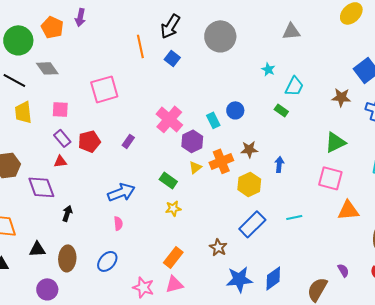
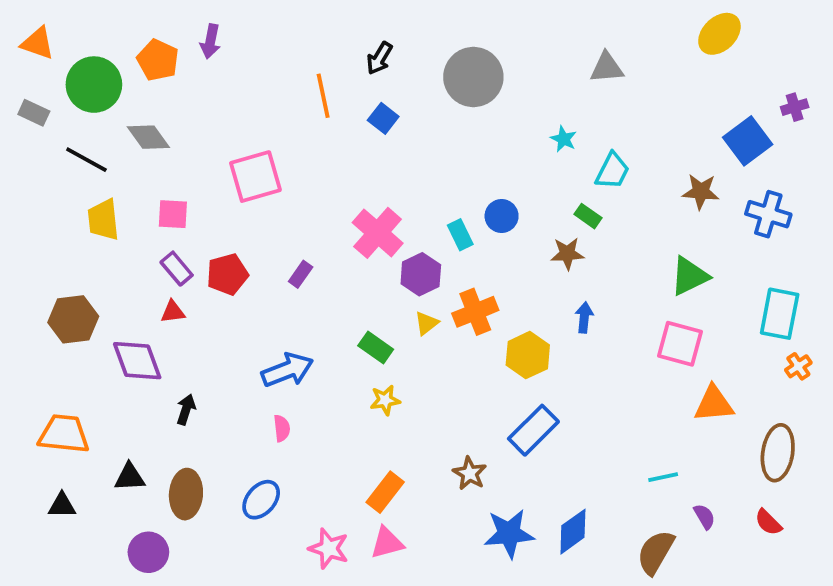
black arrow: (170, 26) -> (379, 58), size x0.7
brown star: (249, 149) -> (567, 254), moved
cyan line: (294, 217) -> (663, 477), moved

